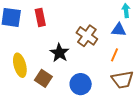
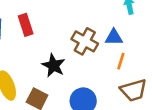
blue triangle: (119, 30) -> (114, 37), moved

